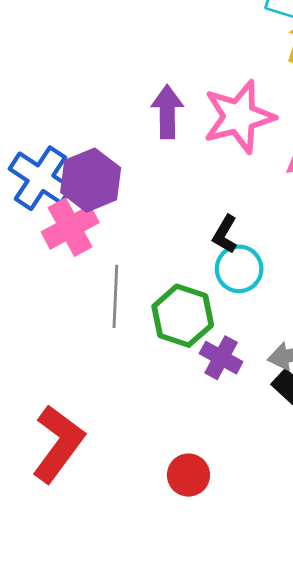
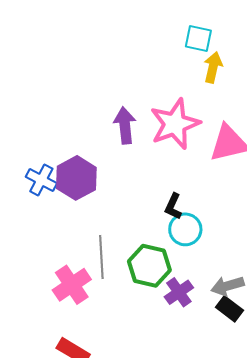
blue cross: (40, 178) -> (41, 180), size x0.7
pink cross: (70, 227) -> (72, 285), moved
purple cross: (221, 358) -> (179, 292), turned 32

